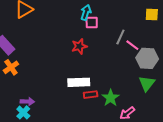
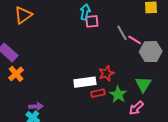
gray line: (120, 37) -> (122, 33), turned -49
red star: (79, 46) -> (106, 73), moved
green triangle: (147, 83) -> (143, 84), moved

